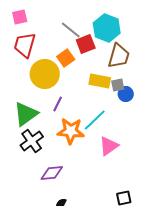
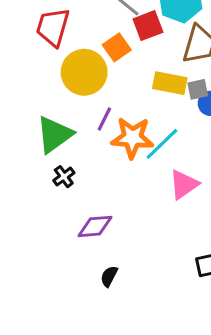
orange star: (71, 131) -> (132, 138), moved
black cross: (32, 141) -> (64, 177), size x0.6

